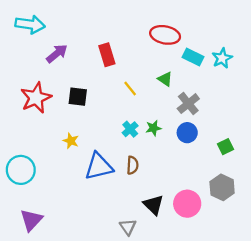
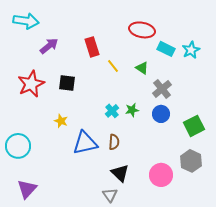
yellow line: (130, 88) -> (113, 66), moved
green square: (226, 147) -> (194, 126), size x1.5
black triangle: (153, 205) -> (120, 173), moved

